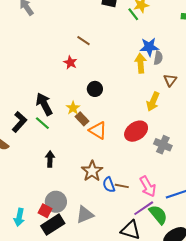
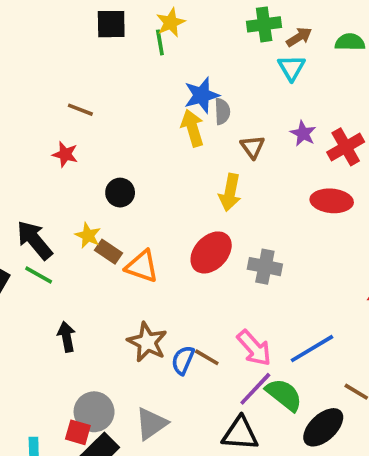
green line: (133, 14) -> (160, 42), turned 40
blue semicircle: (109, 185) -> (183, 360), turned 56
brown line: (122, 186) -> (207, 357), turned 32

